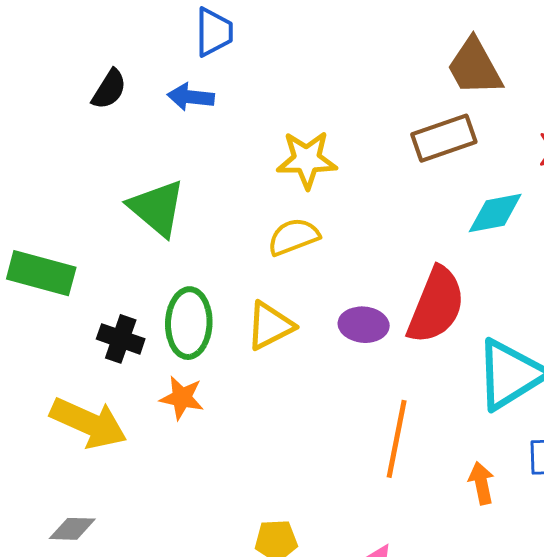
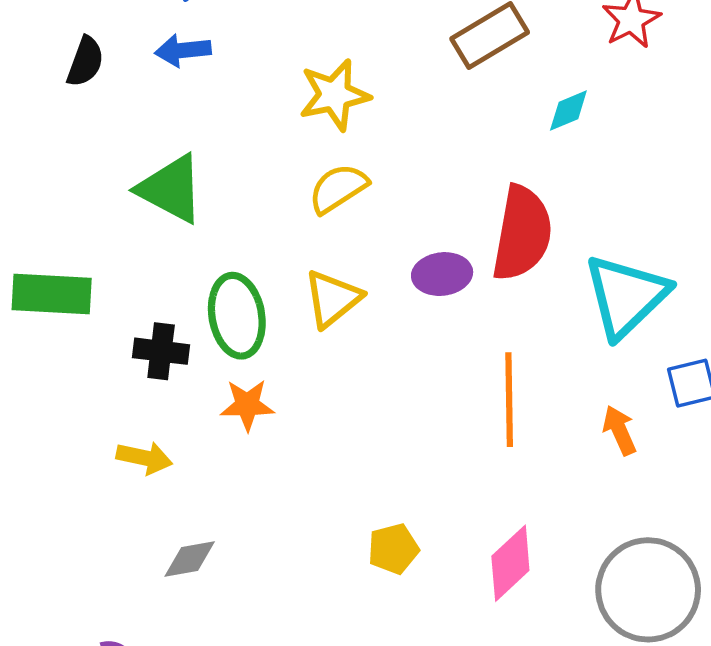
cyan diamond: (495, 213) -> (568, 110), size x0.7
yellow arrow: (89, 423) -> (144, 458), size x0.6
gray diamond: (72, 529) -> (190, 559), moved

